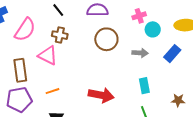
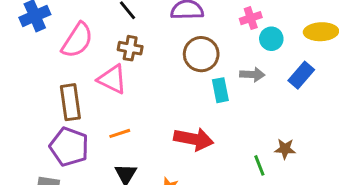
cyan rectangle: (144, 86) -> (220, 90), moved
purple pentagon: (19, 100) -> (69, 147), turned 30
brown star: (178, 100) -> (285, 149), moved

